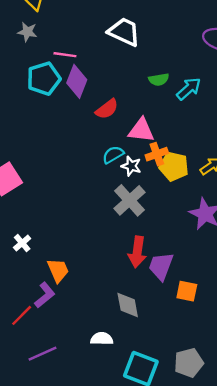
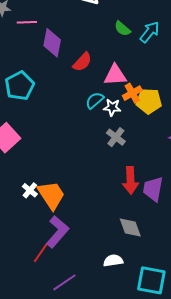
pink line: (65, 55) -> (27, 22), moved
cyan pentagon: (44, 79) -> (20, 86), moved
green semicircle: (159, 79) -> (122, 29), turned 60
gray cross: (130, 200) -> (116, 137), size x0.7
orange trapezoid: (58, 270) -> (51, 195), moved, size x1.4
purple L-shape: (45, 295) -> (57, 232), size x1.4

